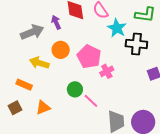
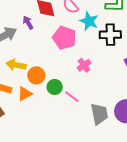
orange circle: (61, 50) -> (36, 75), moved
pink pentagon: (89, 57) -> (64, 38), moved
orange triangle: (43, 107) -> (25, 94), moved

